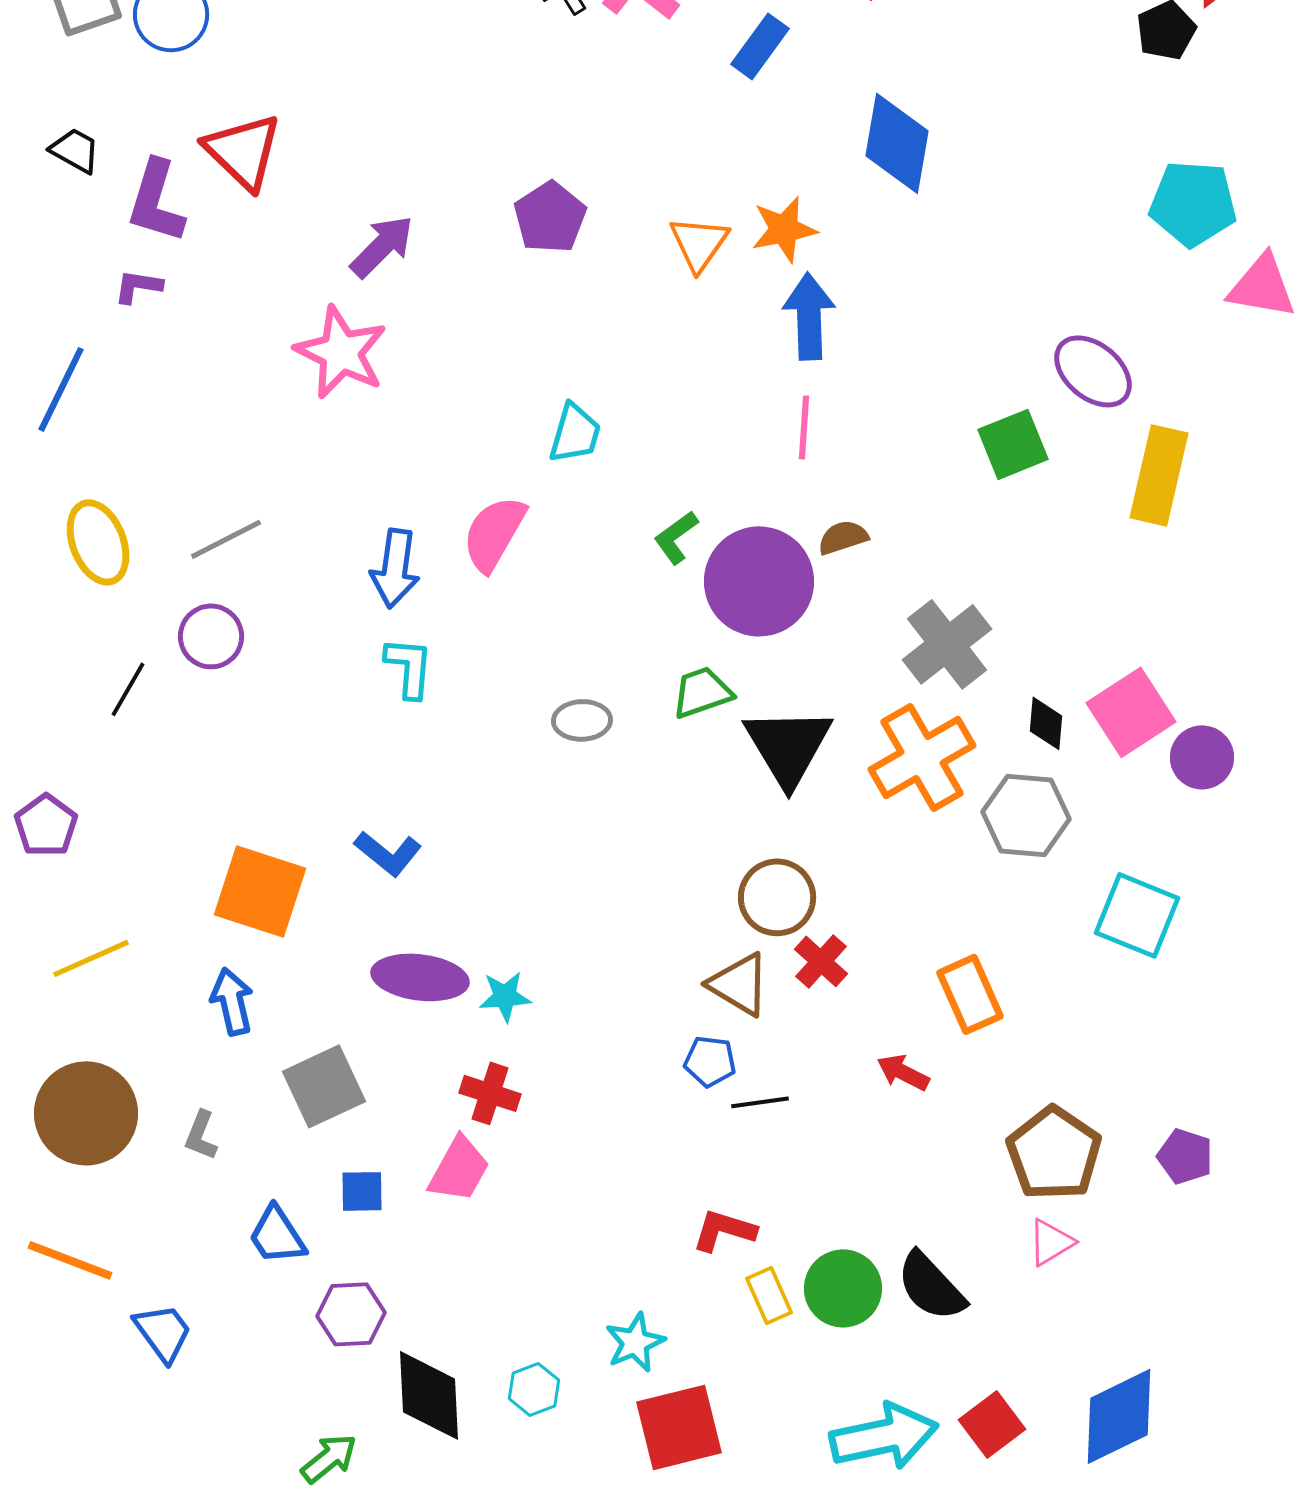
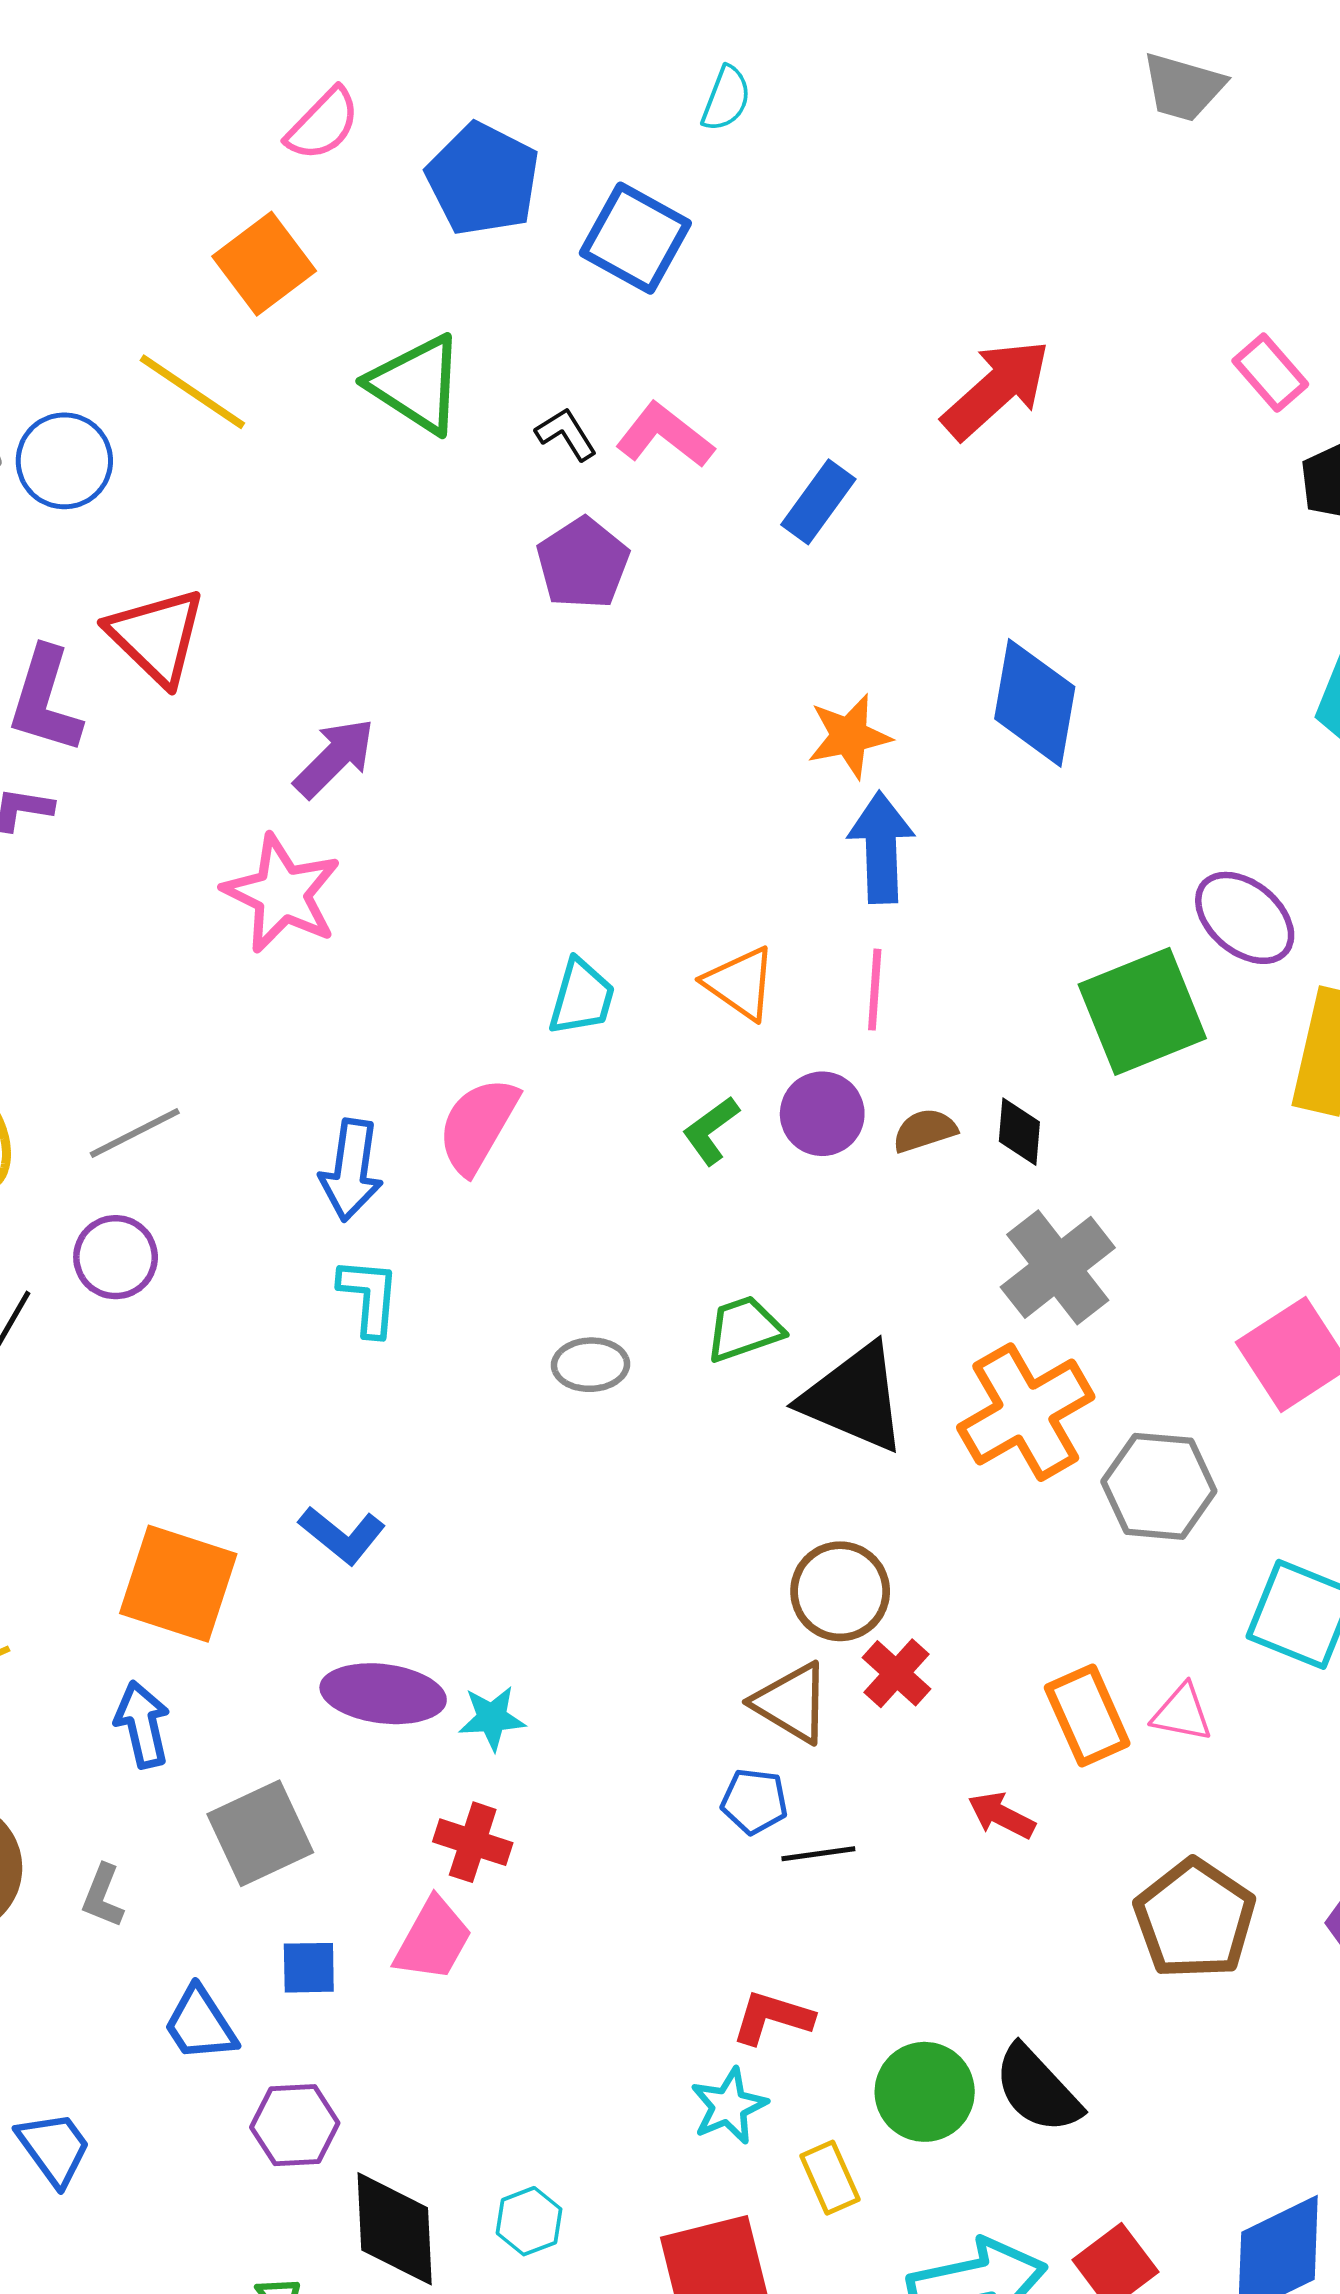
blue diamond: (897, 143) -> (1035, 703), moved
purple pentagon: (550, 217) -> (583, 563), moved
orange triangle: (699, 243) -> (740, 983), moved, turned -30
green square: (1013, 444) -> (1142, 1011), size x1.4
purple circle: (759, 581) -> (822, 1114), moved, size x0.6
black diamond: (1046, 723) -> (1019, 1132), moved
black triangle: (788, 746) -> (854, 1398), turned -36
pink triangle: (1051, 1242) -> (1182, 1713), moved, turned 42
yellow rectangle: (769, 1295) -> (830, 2178), moved
cyan star: (635, 1342) -> (729, 2106), moved

